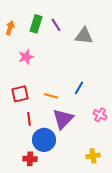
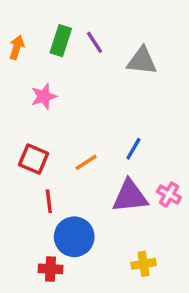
red square: (20, 94) -> (34, 159), turned 36
orange line: (51, 96) -> (86, 162), turned -48
purple triangle: (63, 119) -> (130, 196), moved, turned 40
yellow cross: (93, 156) -> (144, 264), moved

